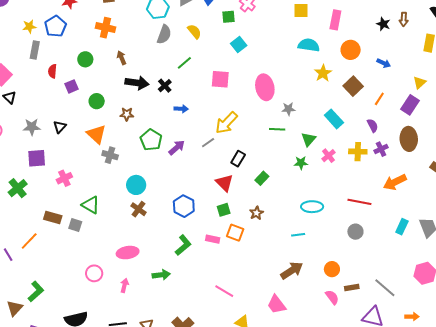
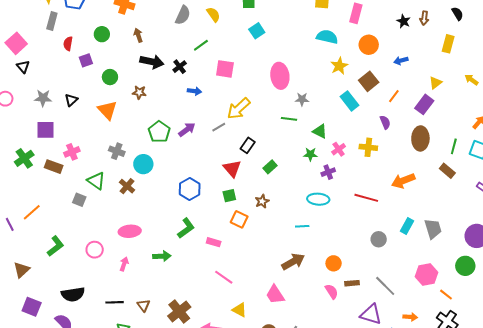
blue arrow: (384, 63) -> (401, 61), turned 136
pink square: (220, 79) -> (225, 69), moved
cyan rectangle: (334, 119) -> (350, 101), moved
green triangle: (309, 139) -> (320, 131), turned -49
green pentagon: (151, 140) -> (159, 132), moved
purple cross: (381, 149) -> (328, 172), moved
gray cross: (110, 155) -> (117, 151), moved
brown cross: (138, 209) -> (127, 186), moved
brown rectangle: (53, 218) -> (54, 167), moved
gray circle: (355, 232) -> (379, 239), moved
pink rectangle: (213, 239) -> (214, 242), moved
green L-shape: (36, 292) -> (55, 246), moved
brown triangle: (15, 308) -> (22, 270), moved

